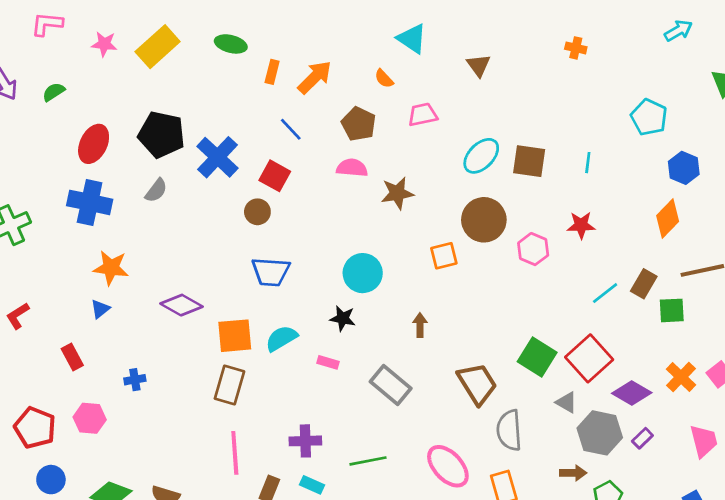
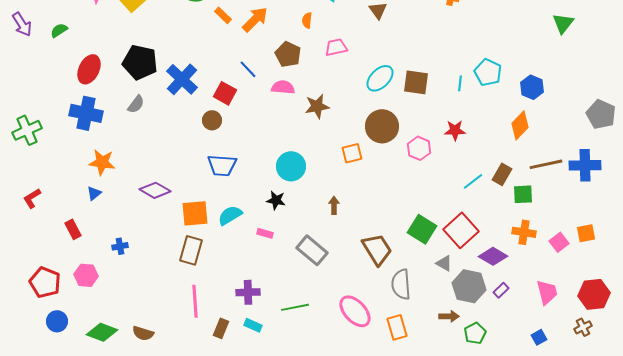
orange rectangle: (272, 72) -> (223, 15), turned -60
orange semicircle: (384, 79) -> (307, 20), turned 49
cyan pentagon: (649, 117) -> (488, 72), moved
blue line: (291, 129) -> (248, 69), moved
orange cross: (681, 377) -> (524, 232), moved, turned -35

